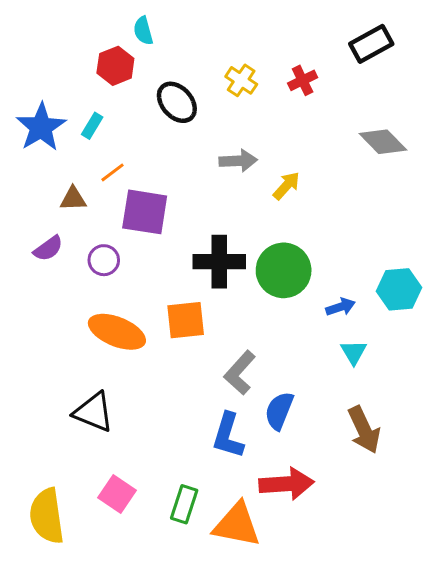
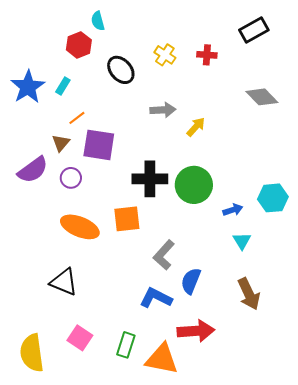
red cross: (303, 80) -> (207, 55), turned 30
brown triangle: (73, 199) -> (61, 143), moved, turned -48
purple semicircle: (48, 248) -> (33, 170), size x1.5
blue L-shape: (228, 436) -> (156, 298), turned 100

